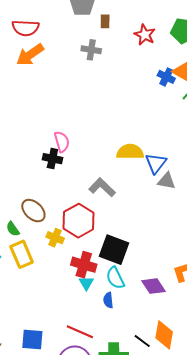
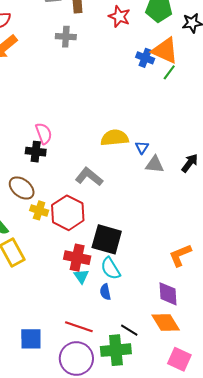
blue triangle: (156, 163) -> (142, 147), size x0.6
brown ellipse: (33, 211) -> (22, 188), moved
yellow cross: (55, 238) -> (39, 210), moved
purple diamond: (154, 286) -> (168, 294), moved, turned 35
orange diamond: (164, 335) -> (166, 323), turned -36
black line: (142, 341) -> (129, 330), moved

